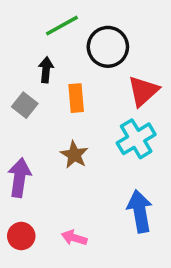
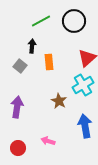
black circle: (108, 47) -> (74, 21), moved
brown star: (74, 155) -> (59, 101), moved
red circle: (21, 236) -> (18, 148), moved

